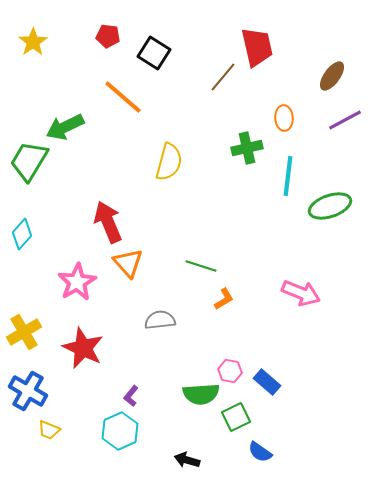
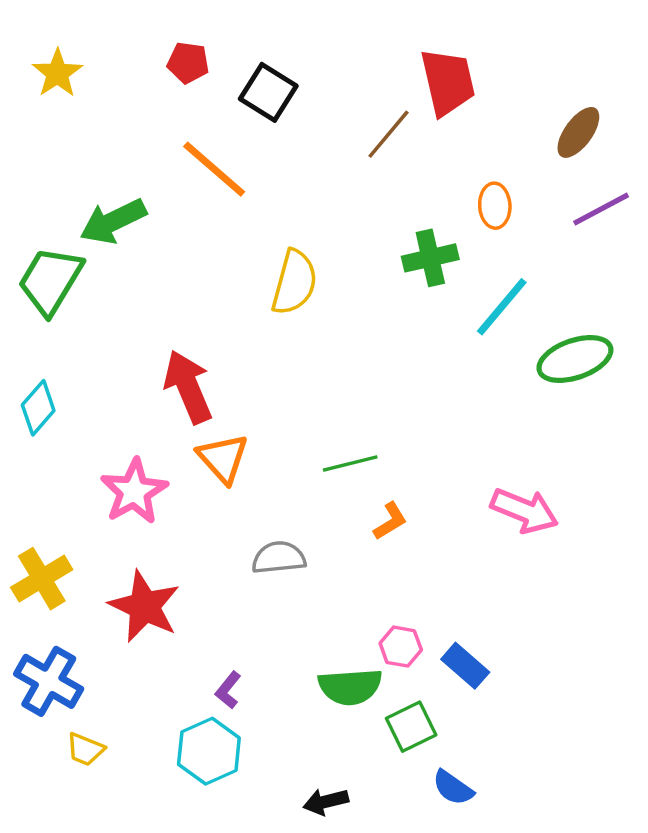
cyan line: (288, 176) -> (502, 307), turned 33
green line: (201, 266) -> (350, 464), turned -32
black arrow: (187, 460) -> (326, 802), turned -30

